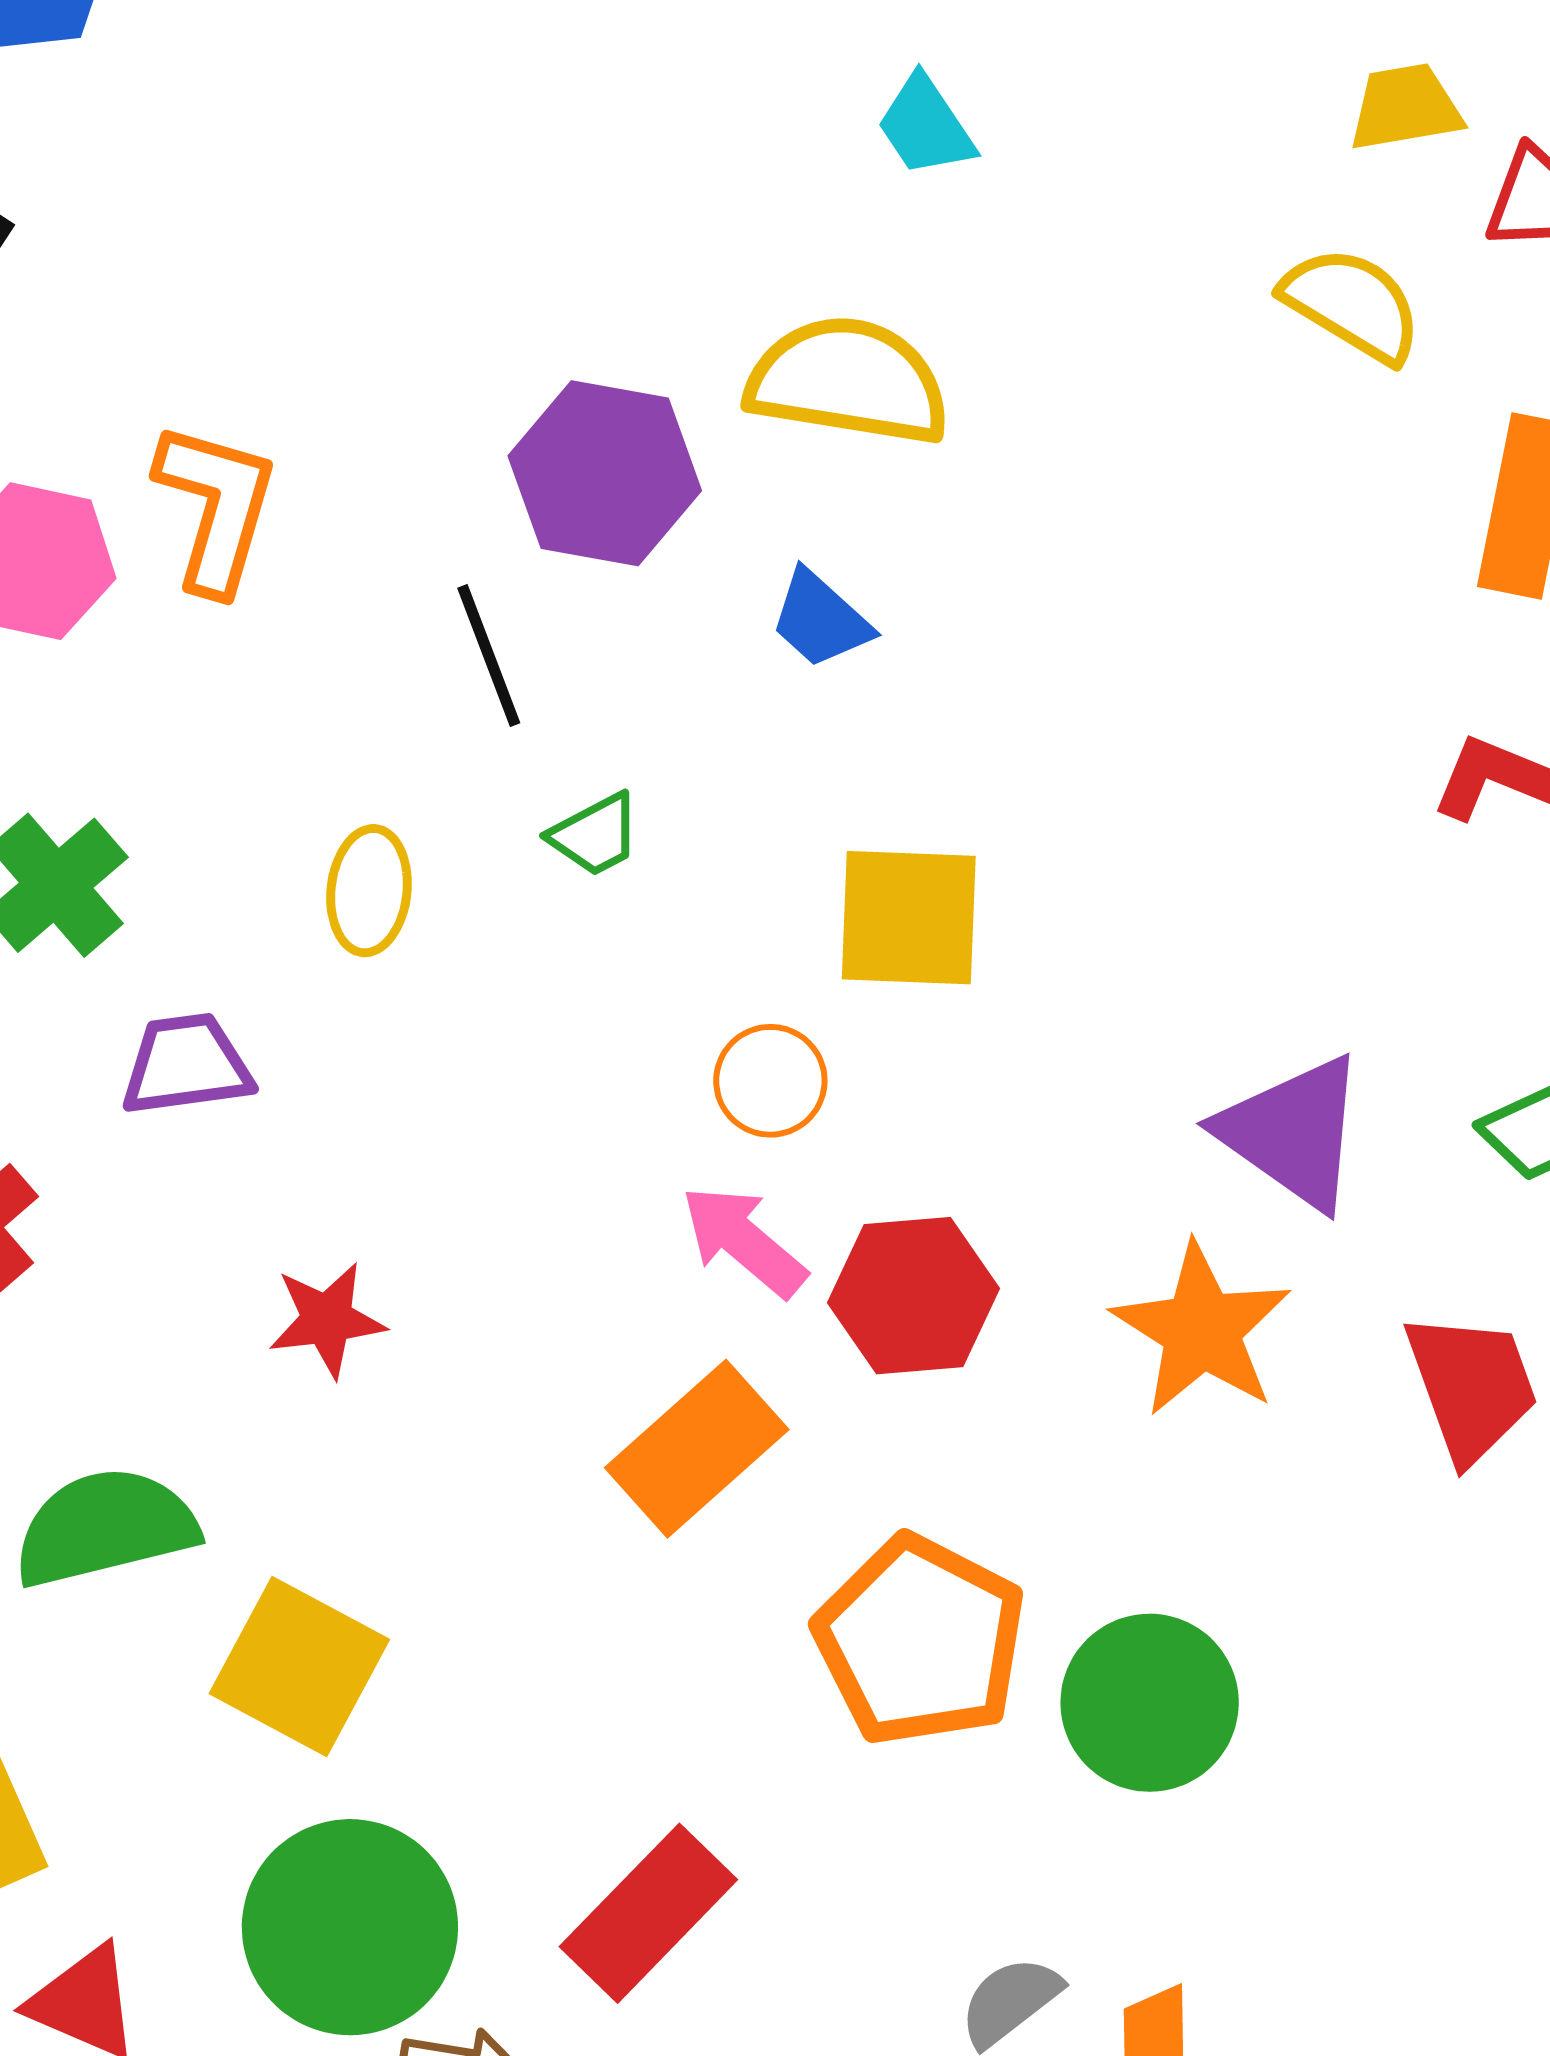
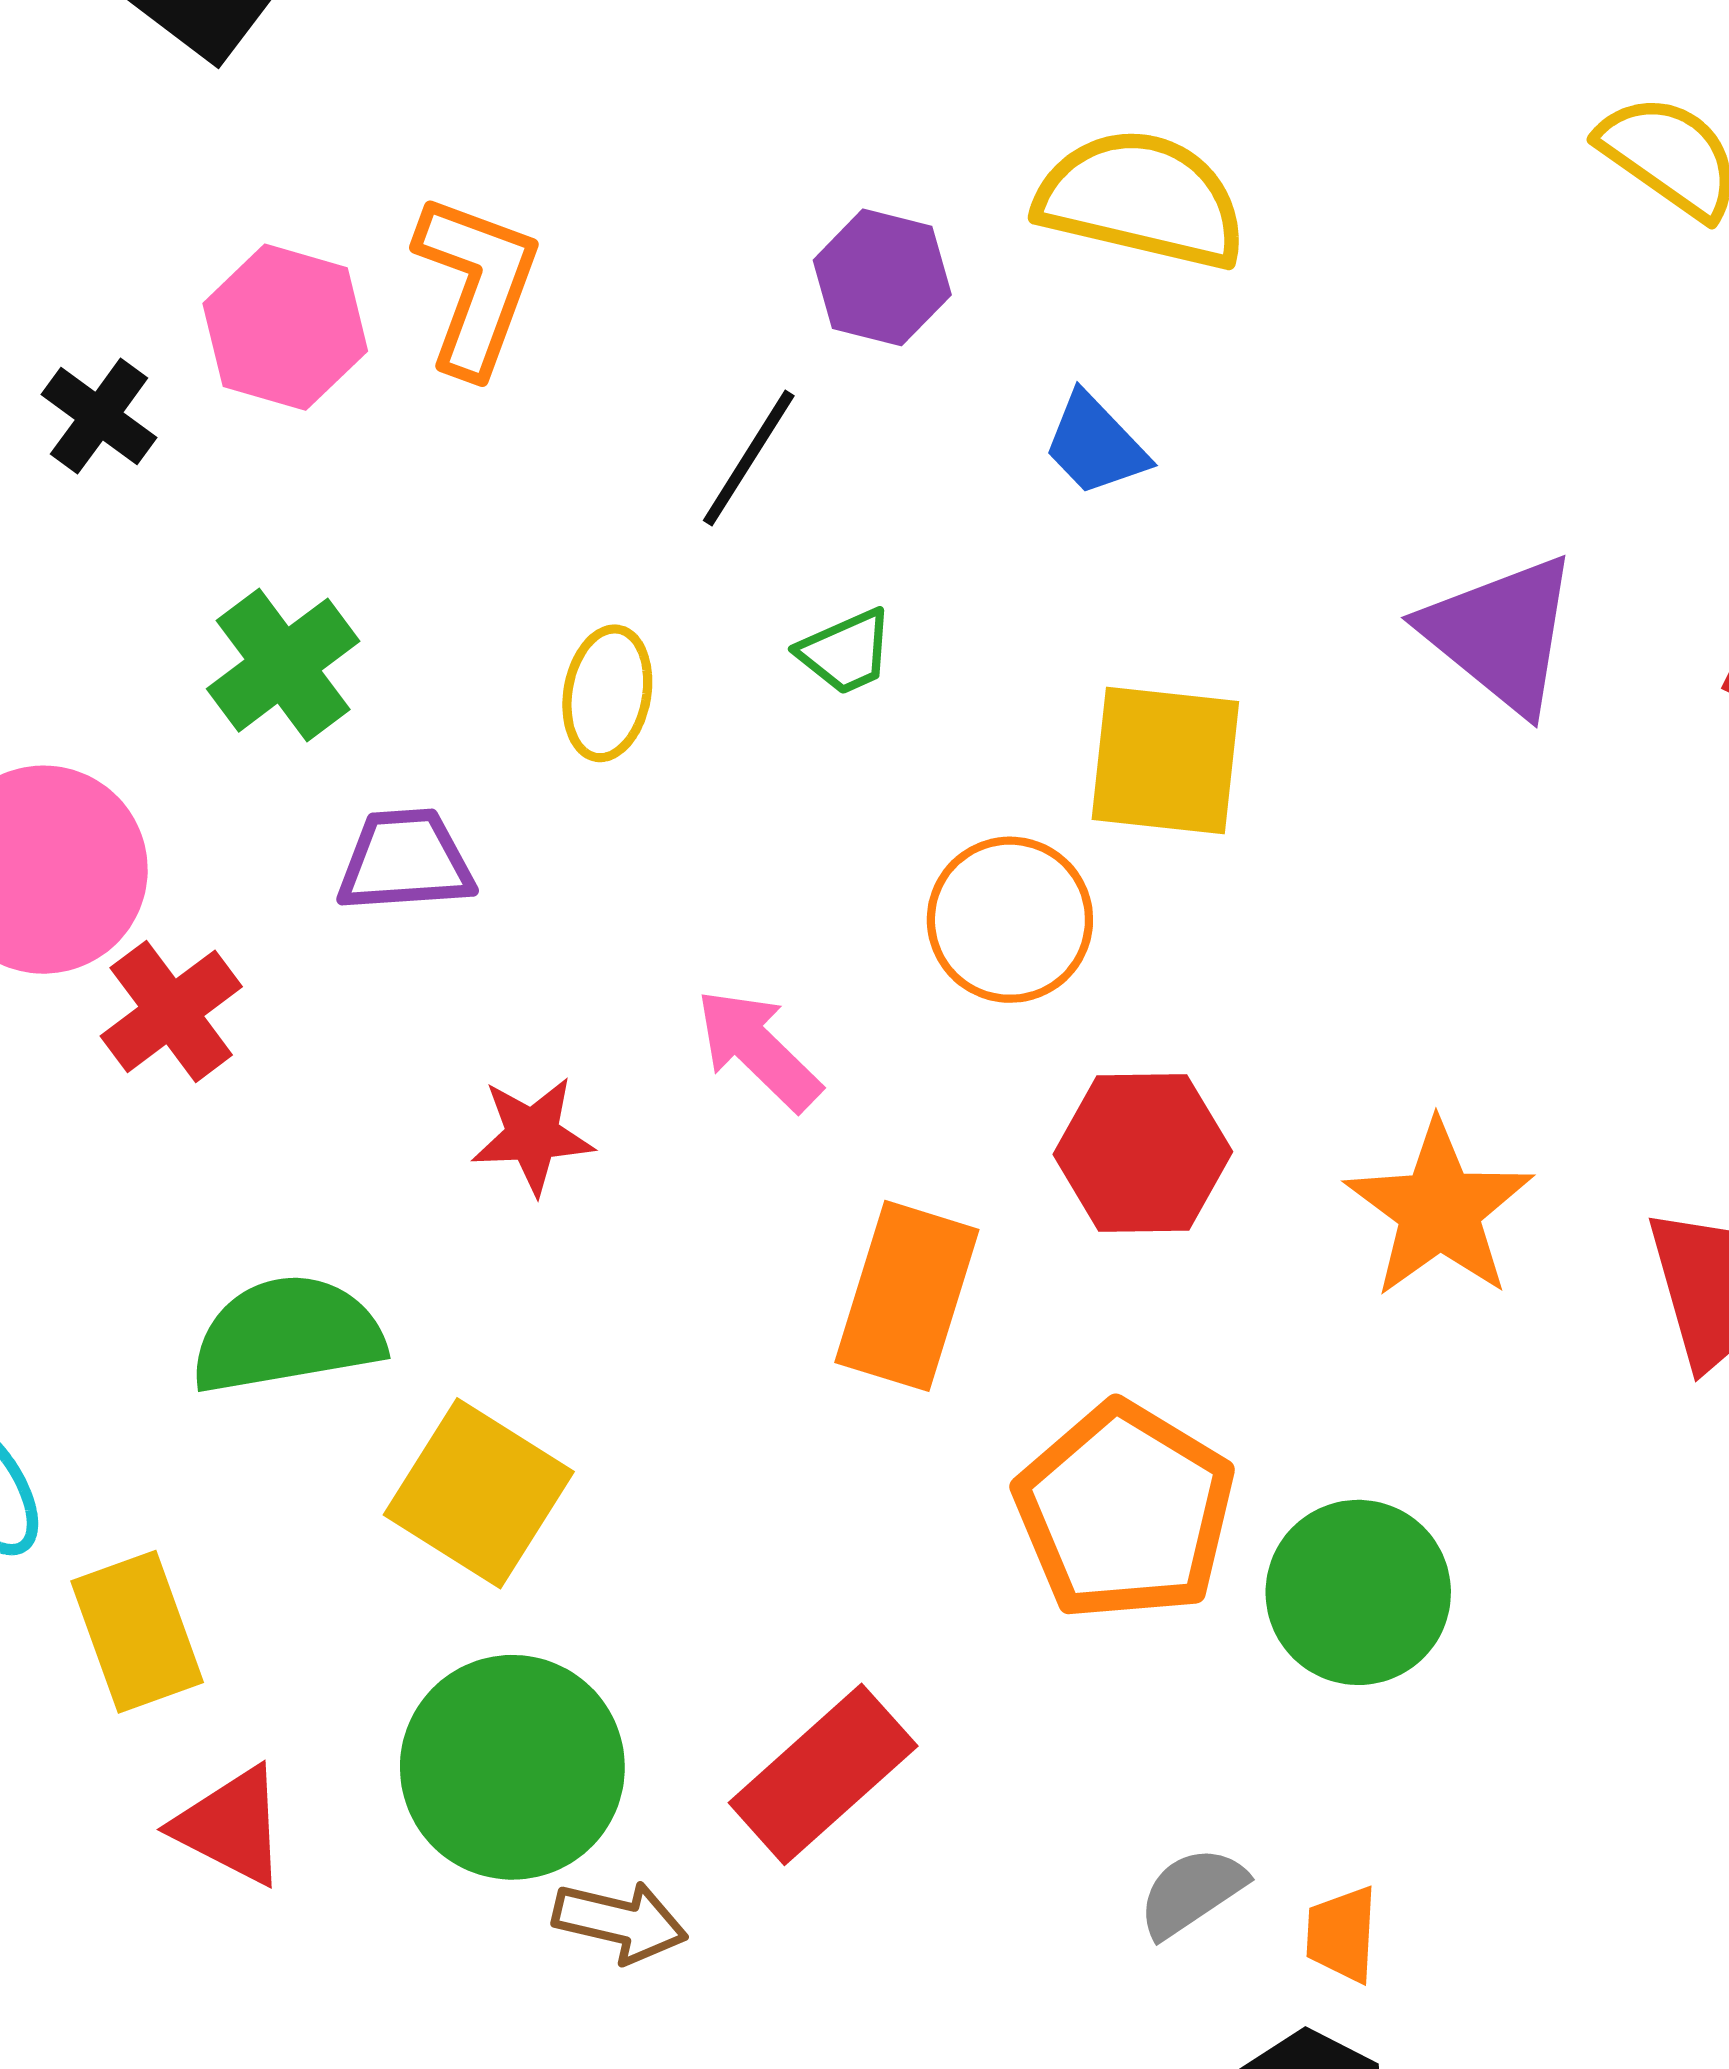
purple hexagon: (605, 473) -> (882, 277), size x0.7
black line: (489, 656) -> (749, 458), turned 49
orange circle: (770, 1081) -> (1010, 920), size x1.4
purple triangle: (1293, 1132) -> (1501, 634), moved
pink arrow: (744, 1241) -> (758, 1050), moved
orange rectangle: (697, 1449) -> (907, 1296), turned -35

